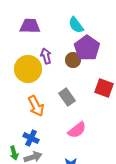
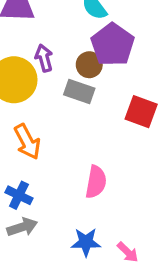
gray rectangle: (67, 97) -> (79, 92), moved, turned -36
pink semicircle: (77, 130) -> (96, 182), turned -42

